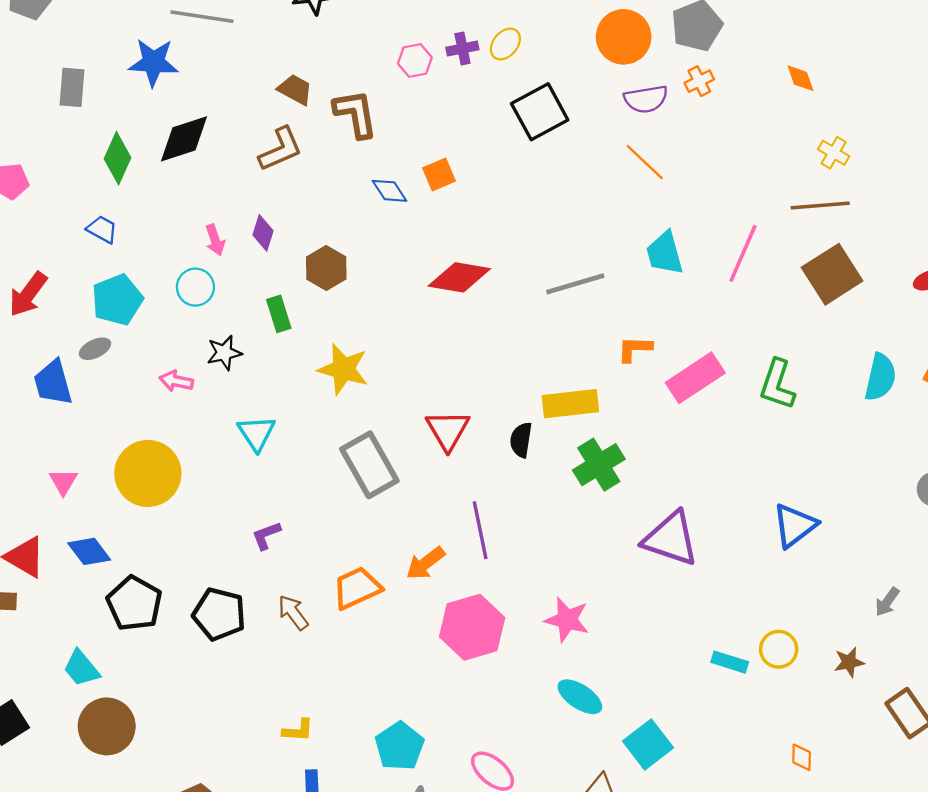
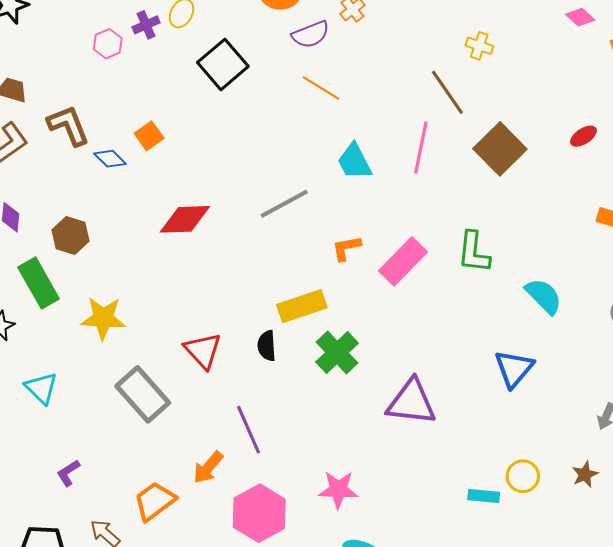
brown L-shape: (356, 114) -> (68, 125), moved
brown line: (820, 206) -> (447, 92), moved, turned 72
green rectangle: (279, 314) -> (39, 283), size x1.6
cyan semicircle: (880, 377) -> (544, 296), moved, turned -45

